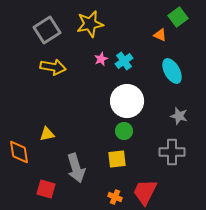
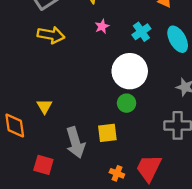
cyan cross: (124, 61) -> (141, 32), moved
yellow triangle: (47, 134) -> (45, 106), turned -49
yellow square: (117, 159) -> (107, 133), moved

